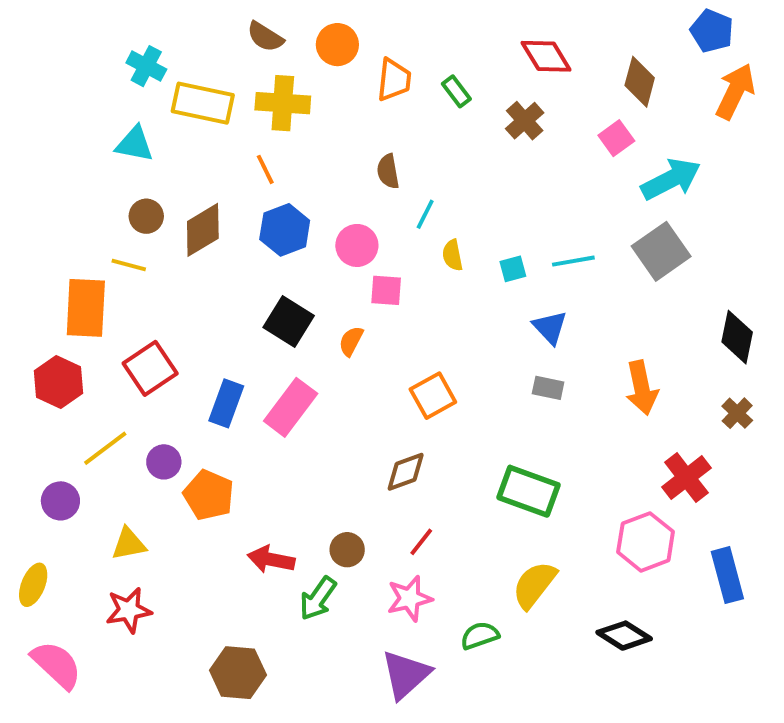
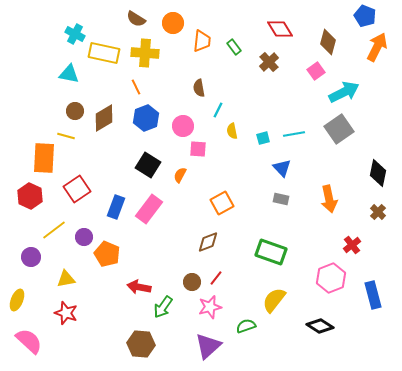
red cross: (686, 478) -> (352, 245), size x0.7
brown circle: (347, 550) -> (192, 282), moved
red star: (129, 610) -> (66, 313), turned 30
brown hexagon: (238, 673) -> (141, 344), moved

